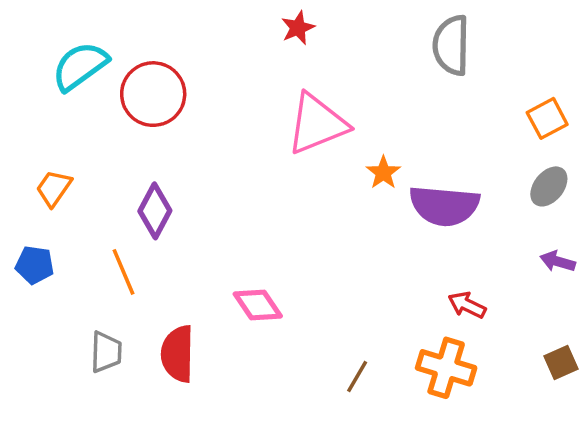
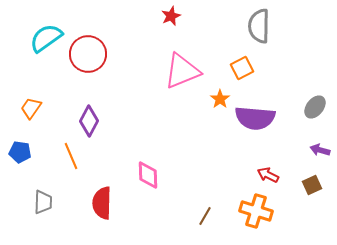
orange square: (547, 118) -> (242, 68), moved
pink diamond: (258, 305) -> (148, 175), turned 32
gray trapezoid: (106, 352) -> (43, 202), moved
brown square: (561, 363) -> (312, 185), moved

